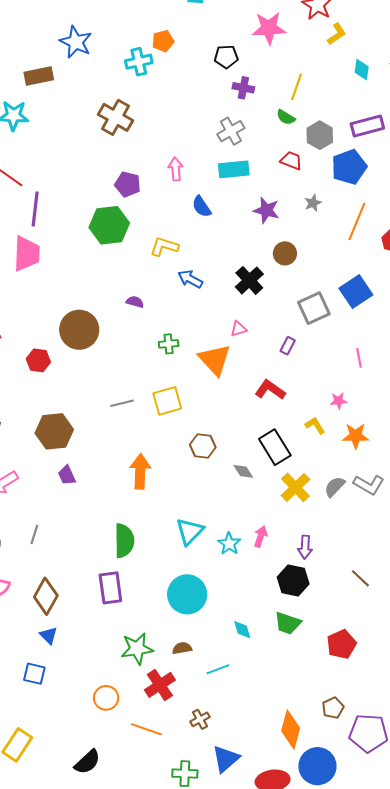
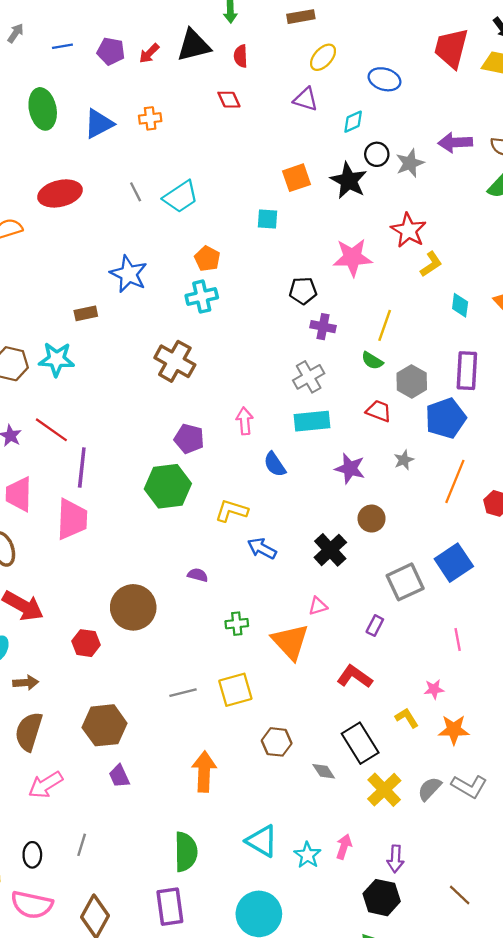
orange pentagon: (163, 41) -> (207, 259), moved, turned -30
brown rectangle: (39, 76) -> (86, 313), size x0.7
purple rectangle: (367, 126) -> (467, 371), turned -72
cyan triangle: (190, 531) -> (262, 841), turned -44

